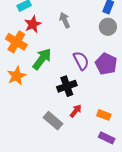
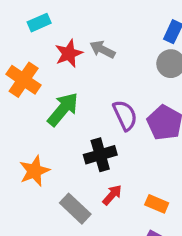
gray arrow: (65, 20) -> (102, 49), turned -42
red star: (33, 24) -> (69, 54), moved
orange star: (16, 76) -> (34, 171), moved

